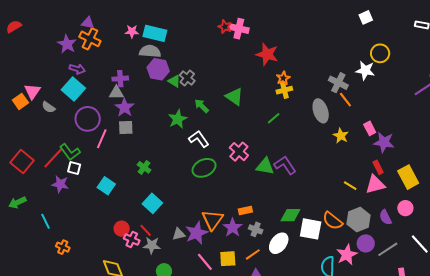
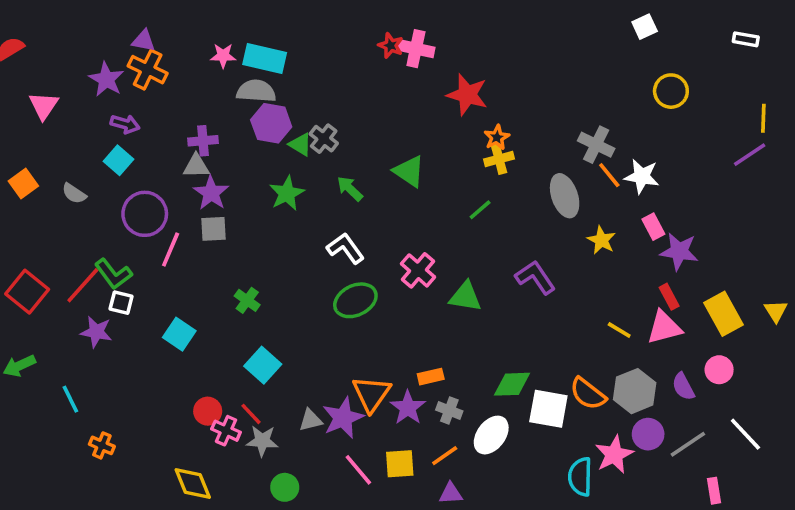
white star: (365, 70) -> (642, 176), moved
cyan square: (73, 89) -> (119, 160), size x0.7
pink triangle: (32, 91) -> (44, 106), moved
green star: (178, 119) -> (287, 193), moved
purple L-shape: (285, 165) -> (535, 277), moved

